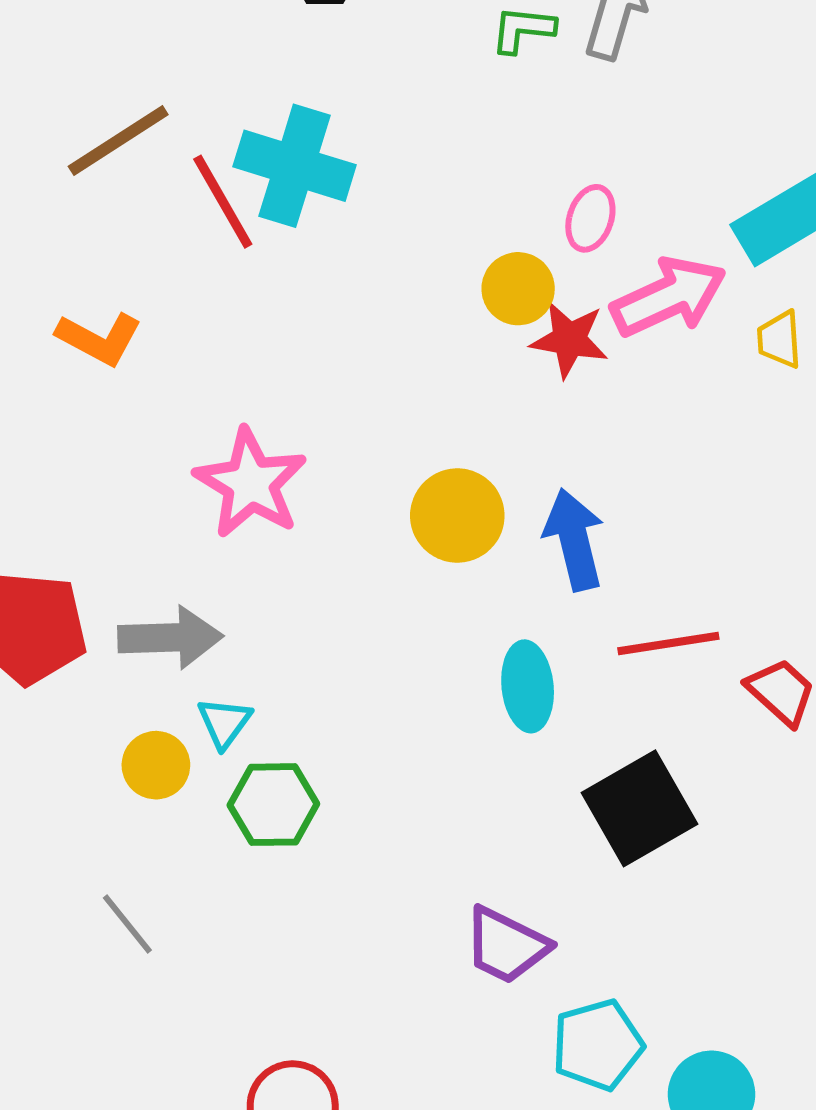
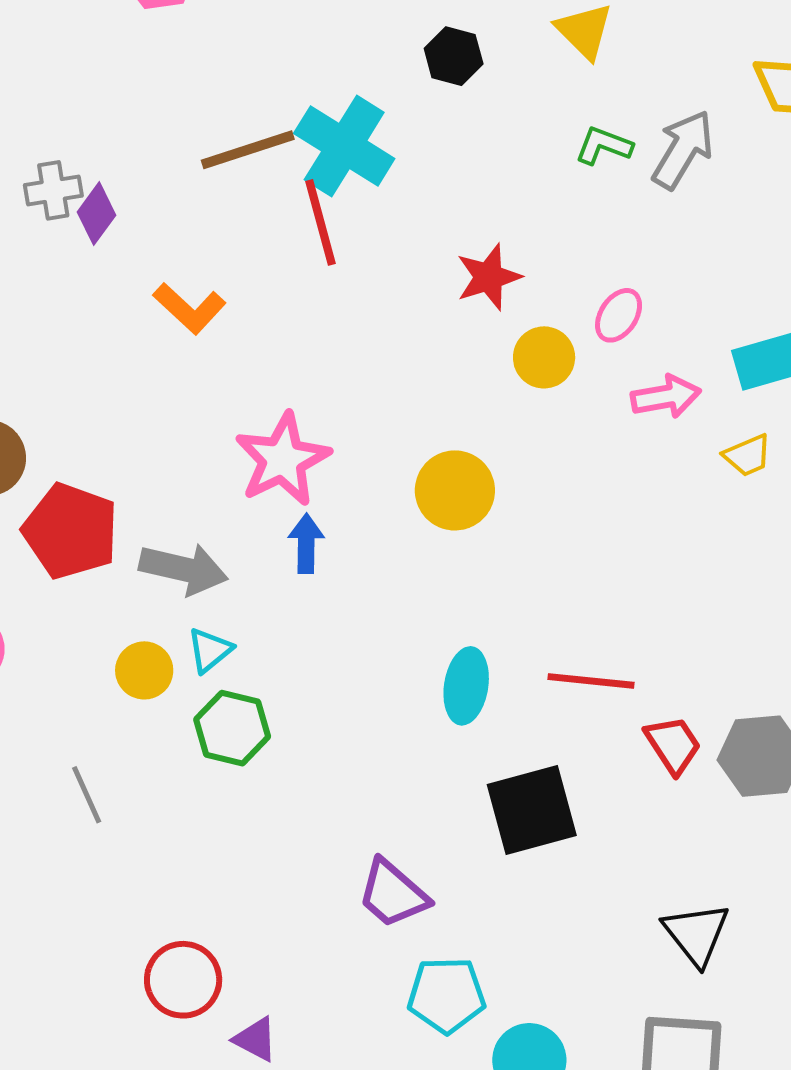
cyan cross: (295, 166) -> (344, 146), moved
pink arrow: (669, 297) -> (666, 397), size x0.7
yellow trapezoid: (779, 339) -> (748, 455), turned -124
red star: (569, 340) -> (489, 277), moved, turned 30
yellow circle: (457, 516) -> (455, 490), moved
blue arrow: (574, 540) -> (306, 544), moved, size x0.7

